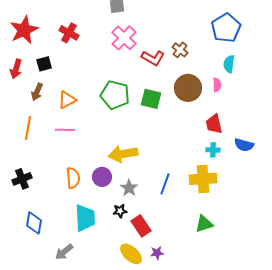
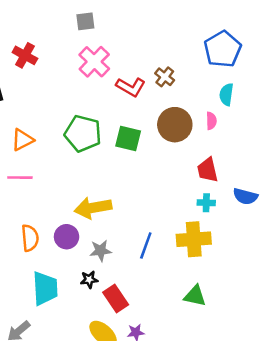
gray star: (129, 188) -> (101, 251), turned 30
green triangle: (204, 224) -> (195, 296), turned 30

